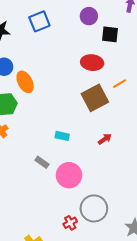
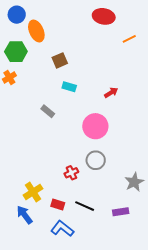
brown square: (95, 98) -> (60, 60), moved, size x0.6
pink circle: (69, 175) -> (95, 126), moved
gray circle: (94, 208) -> (96, 160), size x0.7

